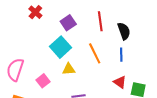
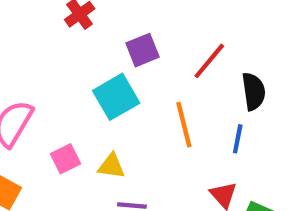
red line: (100, 21) -> (209, 61), turned 36
yellow triangle: (69, 69) -> (111, 166), moved

